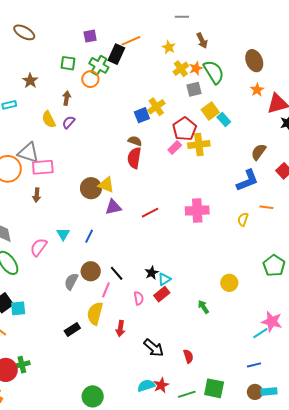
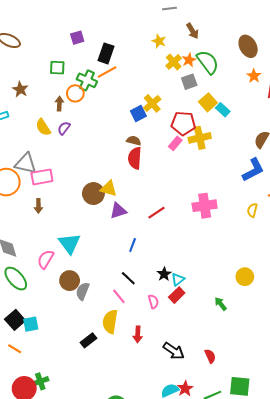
orange line: (131, 41) -> (107, 72), moved
green cross: (99, 65) -> (87, 80), moved
orange circle: (90, 79) -> (75, 93), moved
red pentagon: (184, 129) -> (183, 123), turned -30
cyan triangle: (63, 234) -> (69, 243), size x1.6
blue line: (89, 236) -> (133, 245), moved
brown circle: (91, 271) -> (70, 281), moved
pink line: (106, 290) -> (119, 296), turned -56

